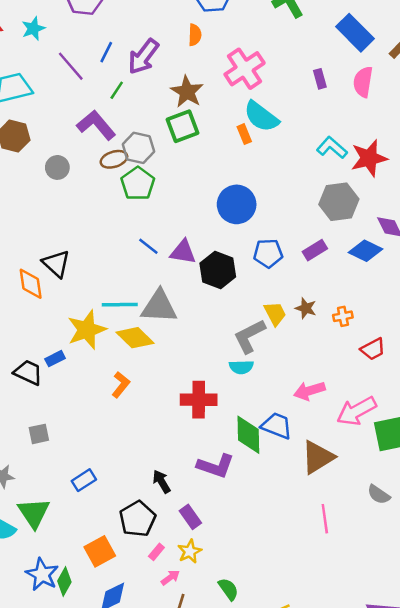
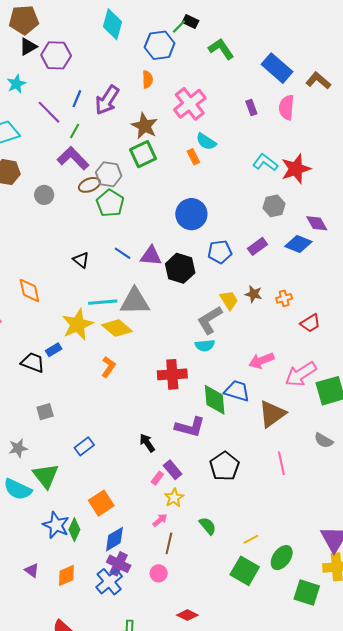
green line: (117, 90) -> (75, 131), moved
cyan semicircle: (261, 117) -> (206, 142), size x0.7
gray hexagon: (339, 202) -> (274, 206), size x0.7
black triangle: (56, 264) -> (81, 260), moved, size x0.7
black pentagon: (137, 519) -> (224, 466), moved
pink rectangle: (156, 552) -> (157, 478), moved

